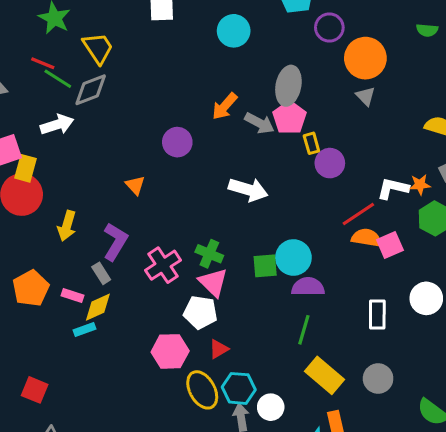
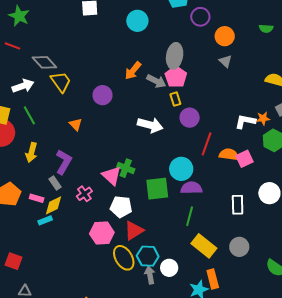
green semicircle: (427, 30) -> (266, 29), moved
yellow trapezoid: (98, 48) -> (61, 82), moved
orange circle: (365, 58) -> (225, 36), size x0.7
green line: (58, 79) -> (29, 115), moved, turned 30
gray diamond: (91, 90) -> (44, 62), turned 70
yellow rectangle: (311, 143) -> (175, 99), moved
purple circle: (330, 163) -> (190, 118), moved
red line: (358, 214) -> (207, 144), moved, turned -35
pink cross: (163, 265) -> (84, 194), moved, size x0.7
green square: (265, 266) -> (157, 189), moved, size x1.4
pink triangle: (213, 282) -> (112, 176), moved
red triangle: (219, 349) -> (134, 231), size x1.5

